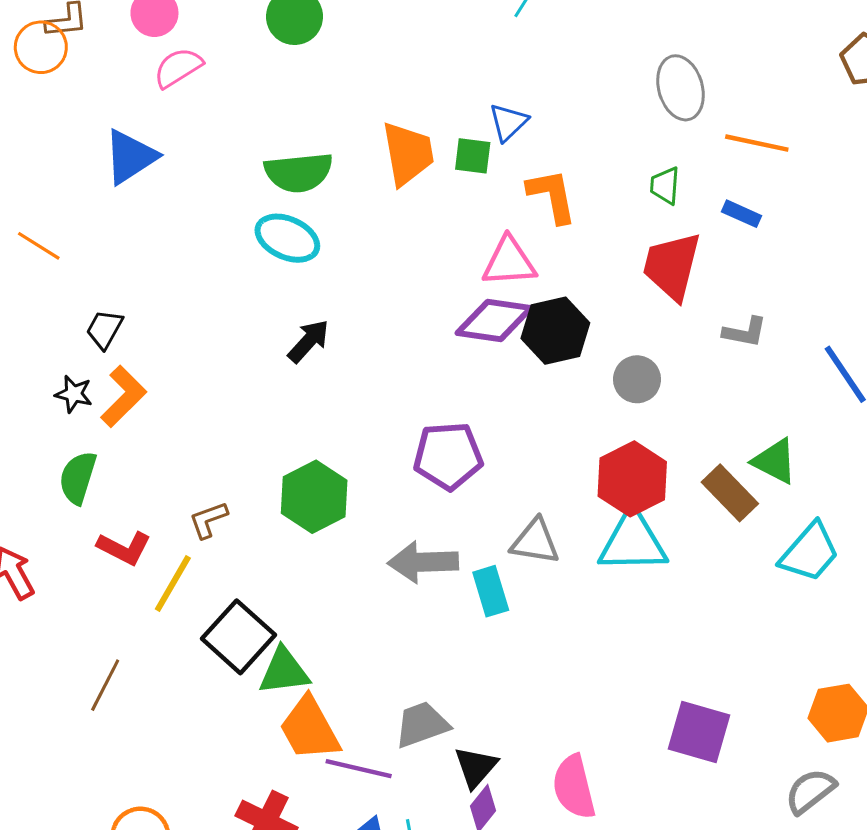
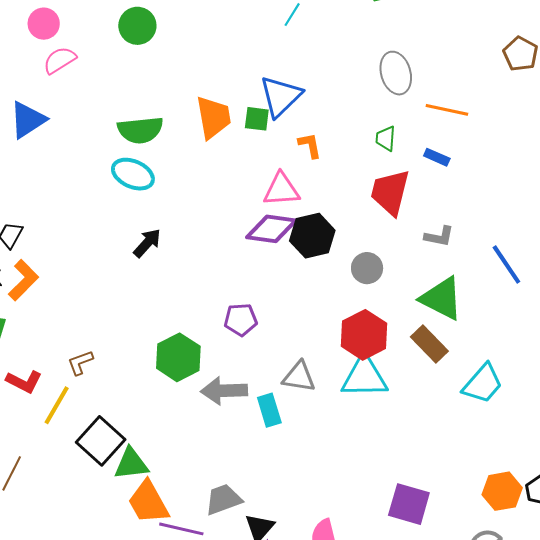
blue triangle: (508, 122) -> (281, 96), size x1.6
orange L-shape: (552, 196) -> (310, 145), size x0.7
purple pentagon: (448, 456) -> (241, 320), size x0.7
green triangle: (775, 461) -> (442, 298), moved, size x1.4
green hexagon: (314, 497) -> (178, 357), moved

